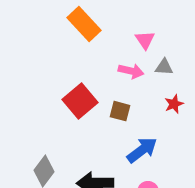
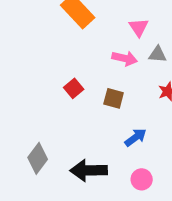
red square: (80, 101) -> (74, 88), size x0.6
blue arrow: (142, 150) -> (136, 137), size x0.7

